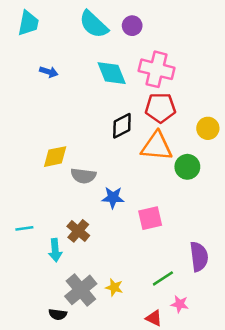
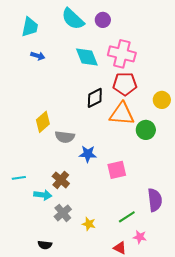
cyan trapezoid: (28, 23) -> (30, 27), moved
yellow diamond: (55, 157) -> (43, 122), turned -30
cyan arrow: (55, 250) -> (43, 195), turned -78
gray cross: (81, 290) -> (63, 213), moved, size x0.7

